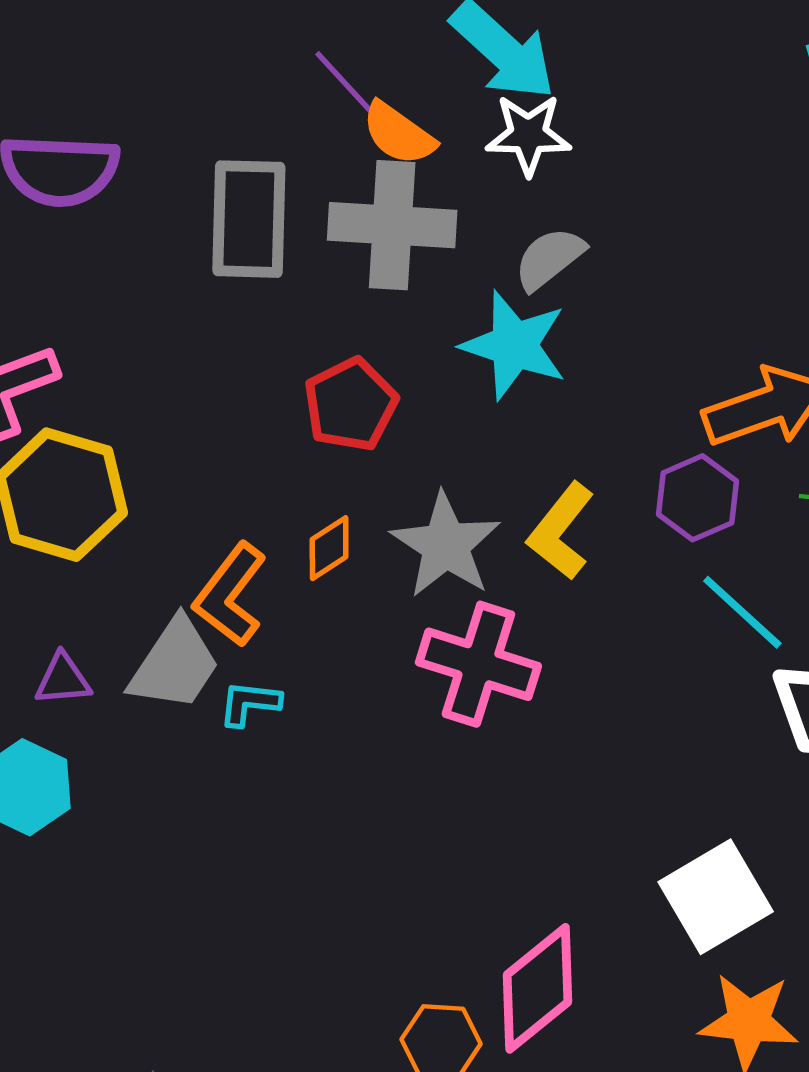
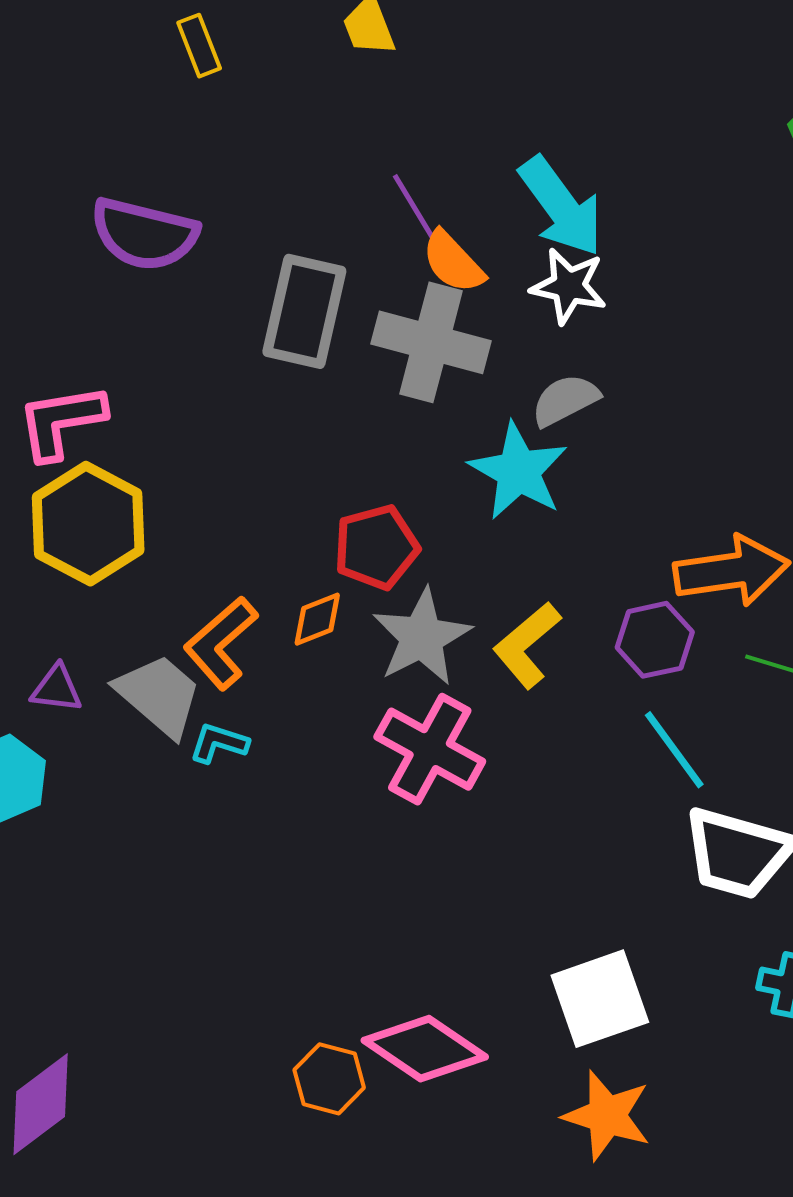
red pentagon: (351, 405) -> (376, 547), moved
gray trapezoid: (175, 664) -> (159, 695), turned -94
pink diamond: (538, 988) -> (425, 1049), turned 62

